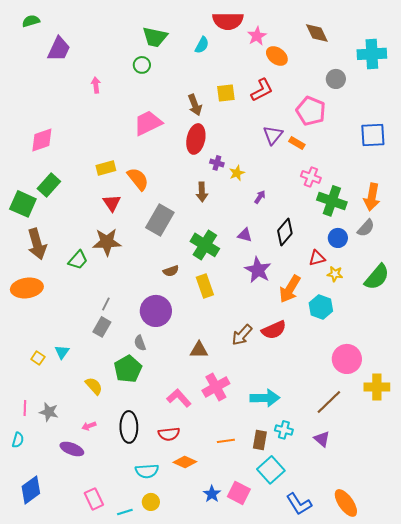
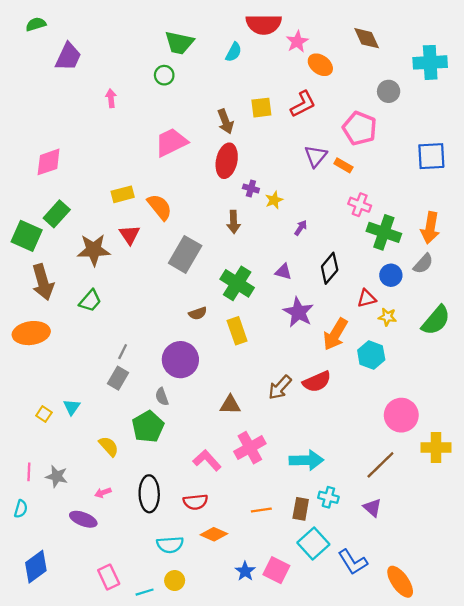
brown star: (107, 242) -> (94, 250), moved
blue L-shape: (299, 504) -> (353, 562), moved

